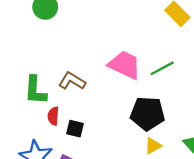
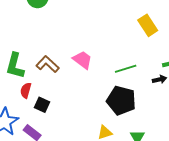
pink trapezoid: (125, 65) -> (82, 60), moved, size x0.7
black pentagon: (147, 114) -> (121, 100), moved

